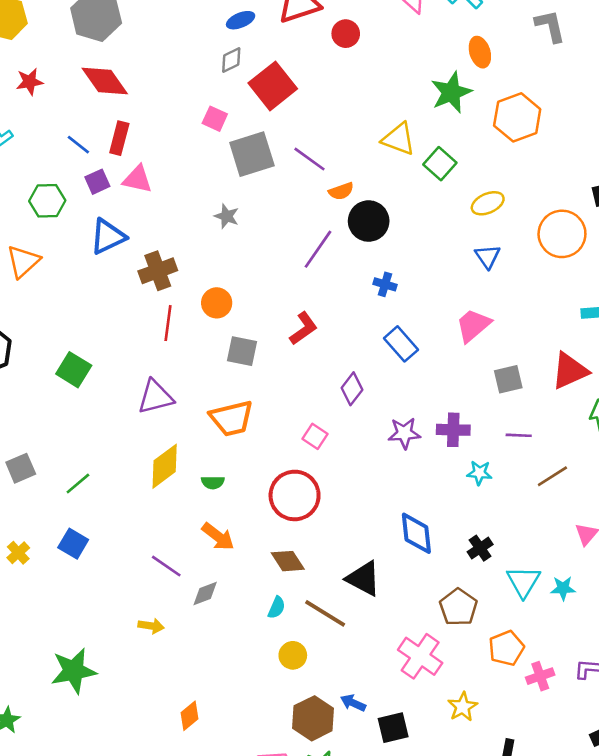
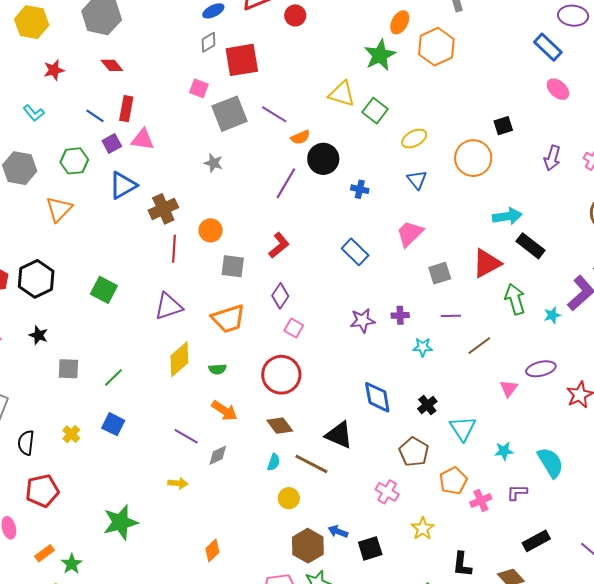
orange ellipse: (480, 52) -> (400, 22), turned 50
red diamond: (105, 81) -> (112, 65), size x0.6
red square: (273, 86) -> (242, 60), turned 33
orange hexagon: (517, 117) -> (436, 47), moved
blue cross: (385, 284) -> (360, 189), moved
purple diamond: (352, 389) -> (280, 296), moved
purple cross: (453, 430) -> (400, 315), size x0.7
gray square: (21, 468) -> (68, 369), turned 30
cyan star: (563, 588) -> (504, 451), moved
pink cross: (420, 656) -> (387, 492), size x0.7

